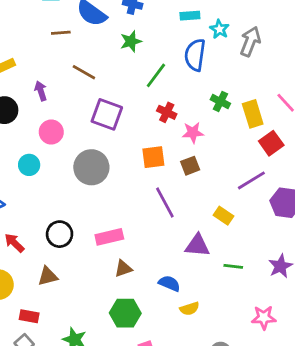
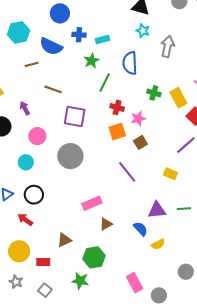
cyan rectangle: (190, 16) -> (103, 40), moved
cyan star: (219, 29) -> (143, 31), moved
green star: (131, 41) -> (92, 61), moved
orange square: (153, 157) -> (117, 132), moved
black circle: (60, 234) -> (34, 195), moved
purple triangle: (197, 245) -> (157, 210), moved
brown triangle: (48, 276) -> (64, 240), moved
blue semicircle: (169, 283) -> (141, 229), turned 35
green hexagon: (125, 313) -> (94, 257), moved
red rectangle: (29, 316) -> (43, 262), moved

